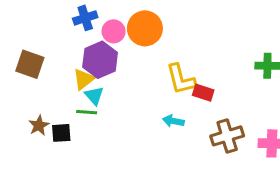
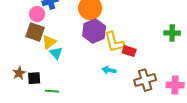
pink circle: (114, 31) -> (37, 14), moved
purple hexagon: (100, 60) -> (94, 31), moved
brown square: (30, 64) -> (35, 32), moved
green line: (87, 112) -> (52, 91), moved

